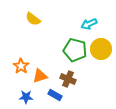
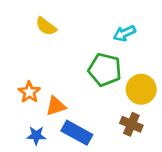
yellow circle: (101, 49) -> (141, 89), moved
brown cross: (68, 79) -> (131, 124), moved
blue rectangle: (55, 95) -> (77, 133), size x1.5

